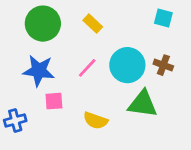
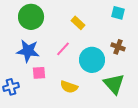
yellow rectangle: (93, 24) -> (78, 23), moved
cyan circle: (127, 65) -> (92, 60), moved
green triangle: (143, 104) -> (114, 84), moved, turned 40

